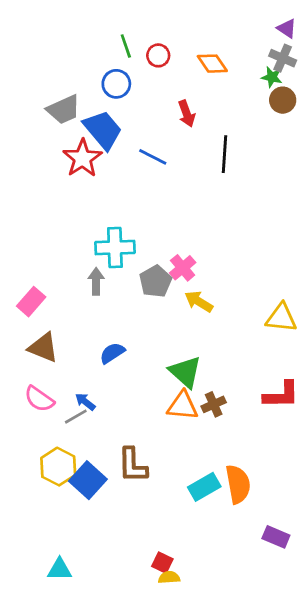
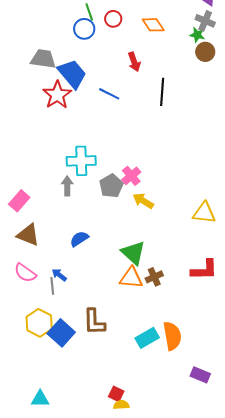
blue circle: (116, 84) -> (84, 29), moved
gray trapezoid: (64, 110) -> (43, 59), turned -148
gray line: (76, 417) -> (52, 286), turned -66

